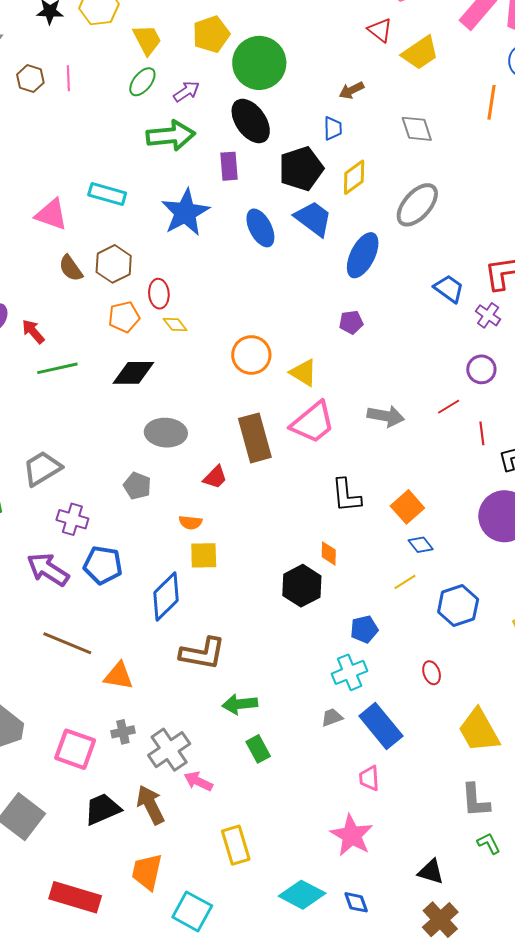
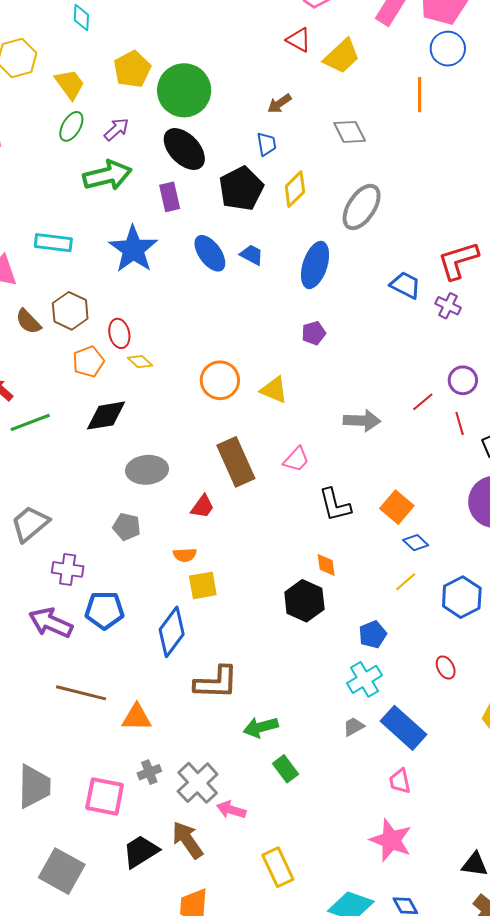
blue trapezoid: (313, 219) -> (252, 255), moved, size x0.6
purple circle: (481, 369) -> (463, 380), moved
pink trapezoid: (313, 423) -> (296, 459), moved, size x0.6

